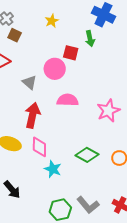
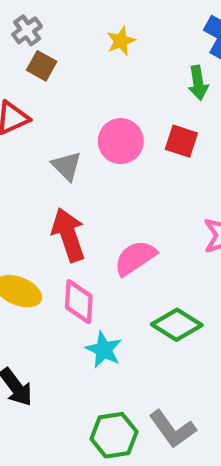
red square: (71, 53) -> (181, 141), moved
pink semicircle: (68, 100) -> (135, 258), moved, turned -40
red arrow: (32, 115) -> (68, 235), turned -35

